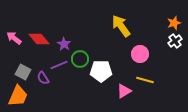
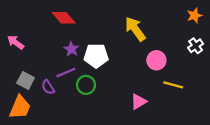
orange star: (174, 23) -> (194, 16), moved
red diamond: (39, 39) -> (64, 18), moved
green circle: (80, 59) -> (86, 85), moved
white pentagon: (101, 71) -> (96, 56), moved
yellow line: (145, 80) -> (173, 85), moved

